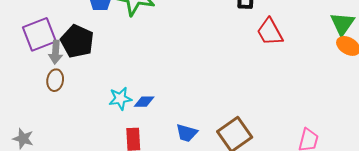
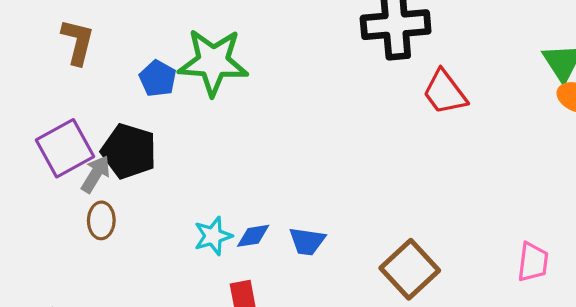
gray arrow: (56, 52) -> (96, 174), turned -145
blue trapezoid: (187, 133) -> (307, 241), moved

